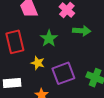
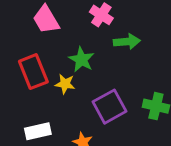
yellow star: (38, 63) -> (65, 84), moved

